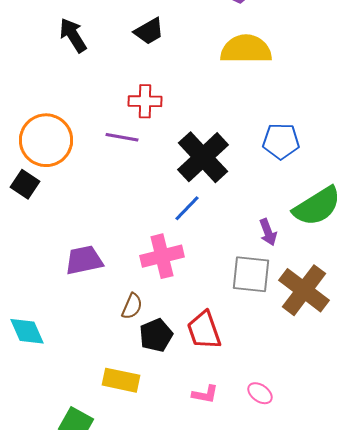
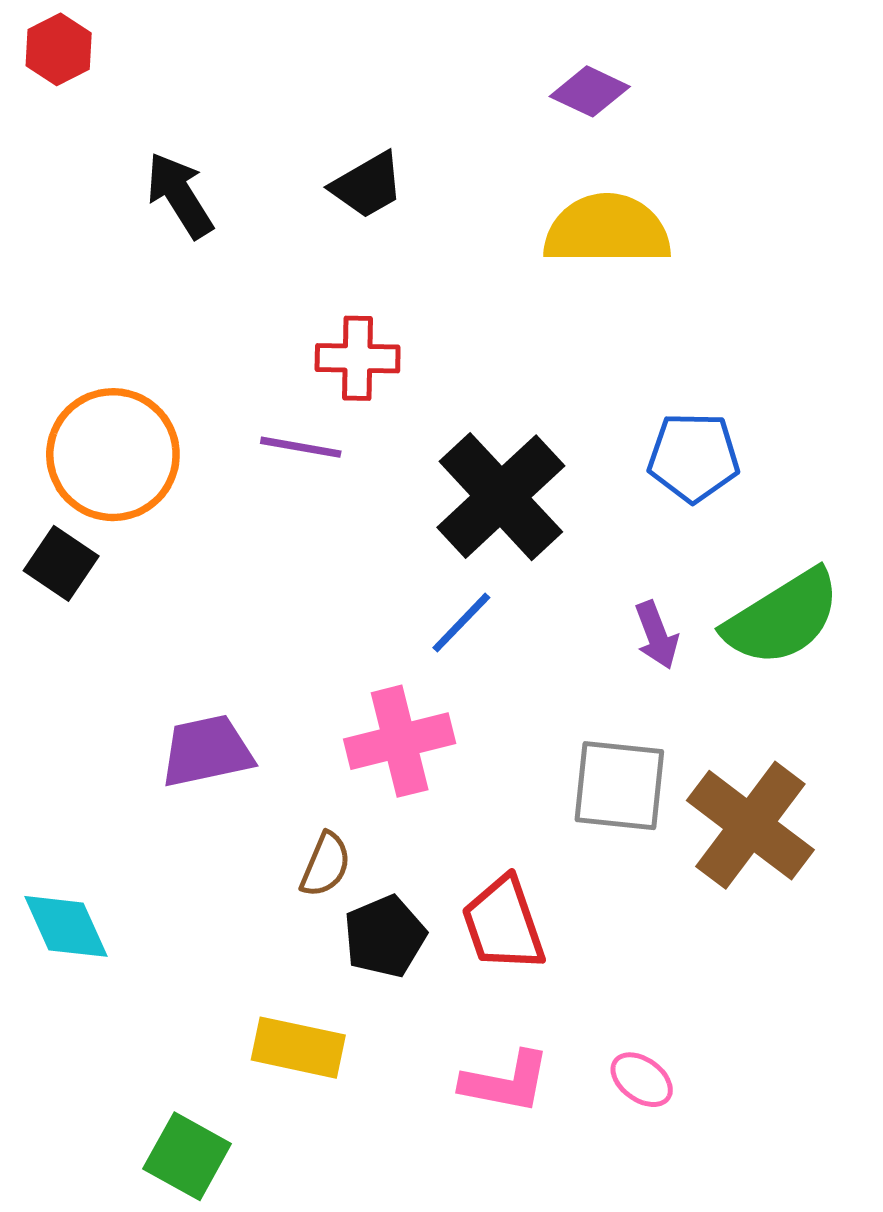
purple arrow: (268, 232) -> (656, 635), moved
pink L-shape: (205, 394) -> (506, 1082), size x1.4

